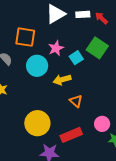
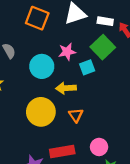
orange square: (25, 37) -> (37, 18), moved
green square: (97, 48) -> (103, 47), moved
yellow circle: (37, 123) -> (41, 112), moved

